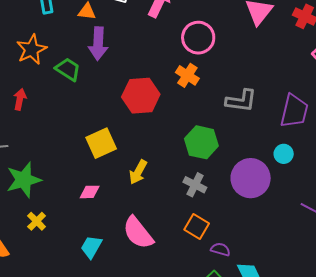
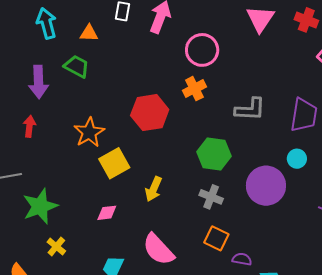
purple arrow: (98, 44) -> (39, 82), moved
orange star: (31, 50) -> (89, 132), moved
green trapezoid: (68, 69) -> (77, 66), moved
orange cross: (187, 75) -> (194, 89), turned 35

